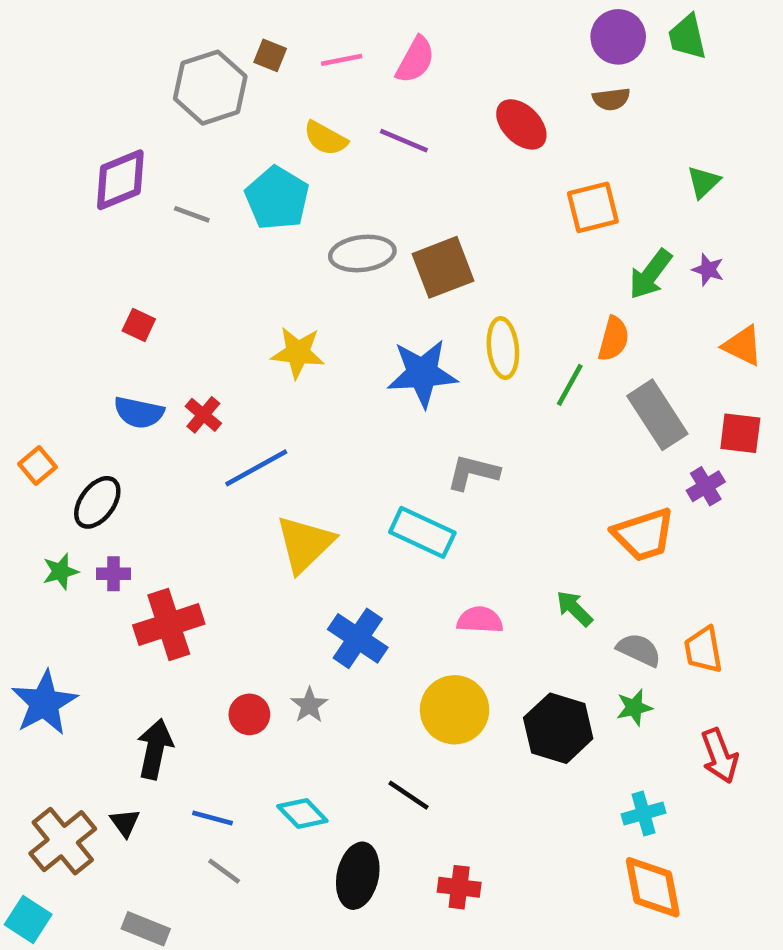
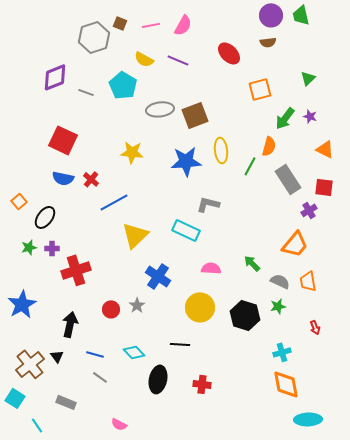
red square: (139, 325) -> (63, 140), size x2.0
orange trapezoid: (643, 535) -> (295, 244), moved, turned -32
red arrow: (720, 756) -> (315, 327), size x0.6
black line: (408, 795) -> (180, 344), turned -30

